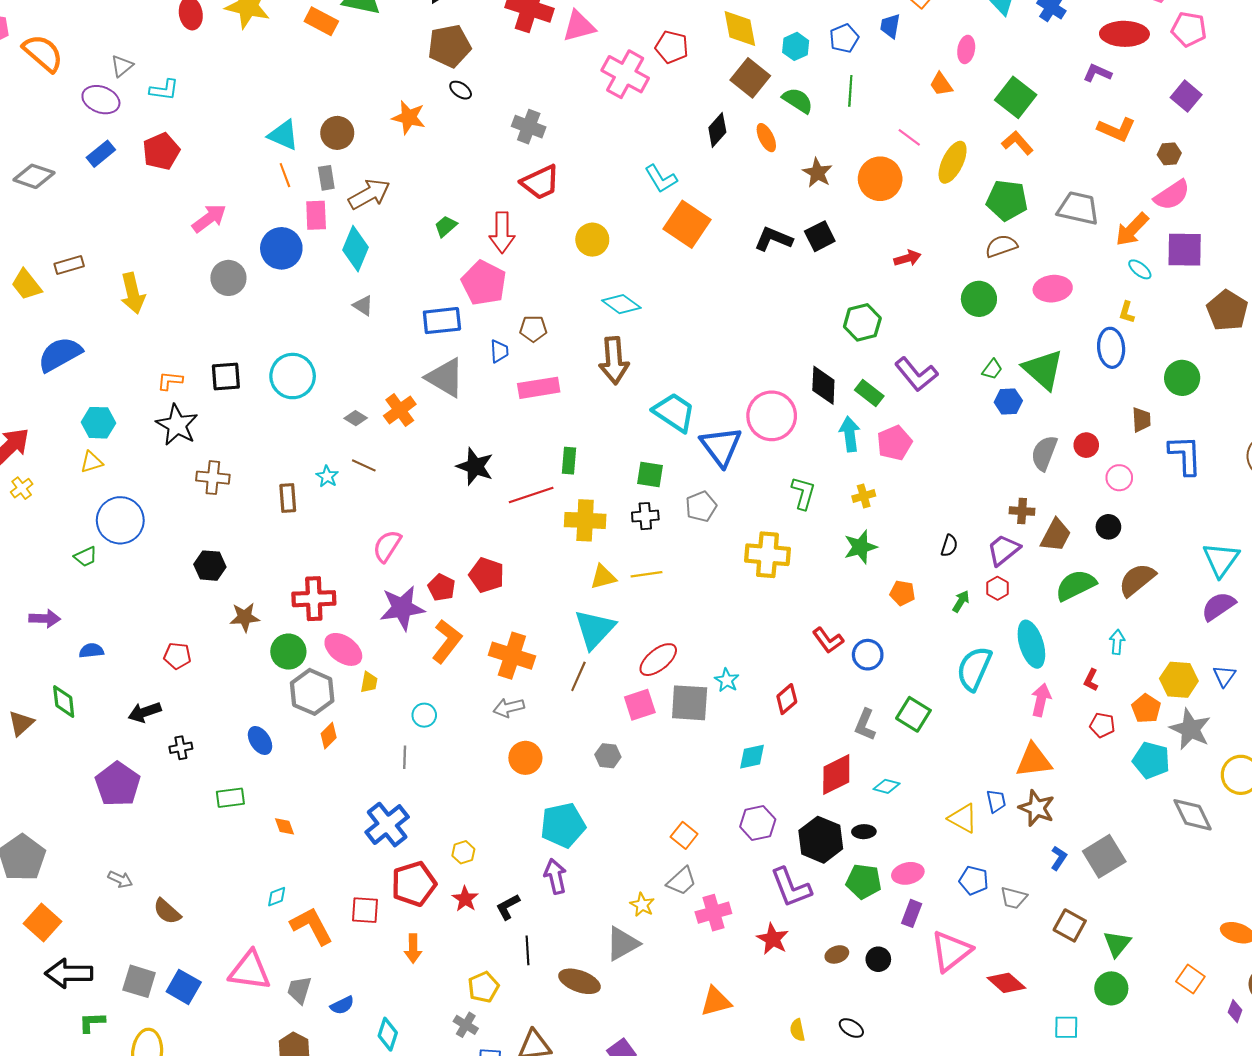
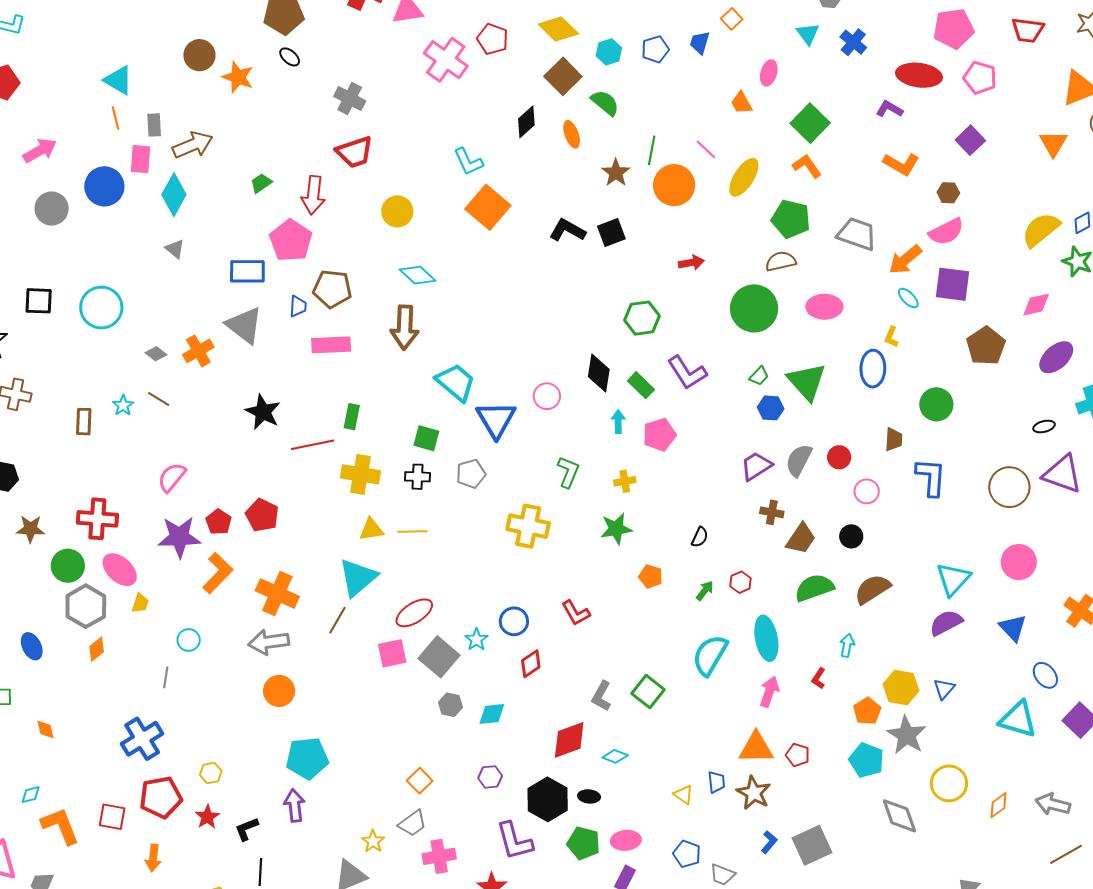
yellow diamond: (740, 28) -> (558, 29), turned -42
green line: (850, 91) -> (652, 150), moved
brown circle: (337, 133) -> (199, 55), moved
green circle: (979, 299) -> (754, 308), size x1.4
brown pentagon: (533, 329) -> (332, 289), size x1.5
pink circle: (772, 416) -> (547, 396), size x0.6
cyan arrow: (850, 434) -> (618, 422), size x0.7
purple trapezoid: (1003, 550) -> (756, 466), moved
blue circle: (868, 655) -> (514, 621), moved
gray square: (690, 703) -> (439, 657), turned 30
gray arrow: (509, 708) -> (269, 642), size x1.4
red pentagon: (1102, 725) -> (798, 755), moved
gray hexagon: (608, 756) -> (450, 705), moved
yellow triangle: (963, 818) -> (683, 795), size x0.7
purple hexagon: (758, 823) -> (490, 777), size x0.7

